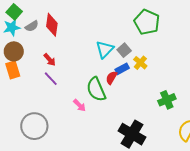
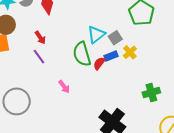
green semicircle: (96, 89) -> (82, 54), moved

